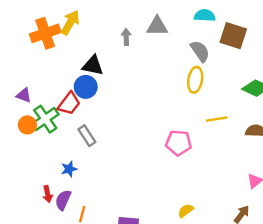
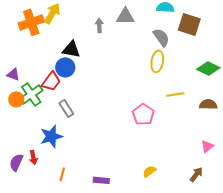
pink pentagon: (179, 143) -> (143, 114), turned 30
blue star: (69, 169) -> (51, 136), size x1.6
purple semicircle: (63, 200) -> (16, 162), moved

